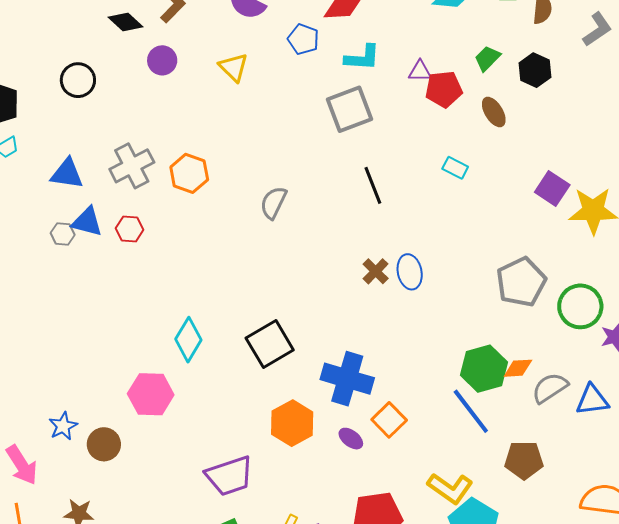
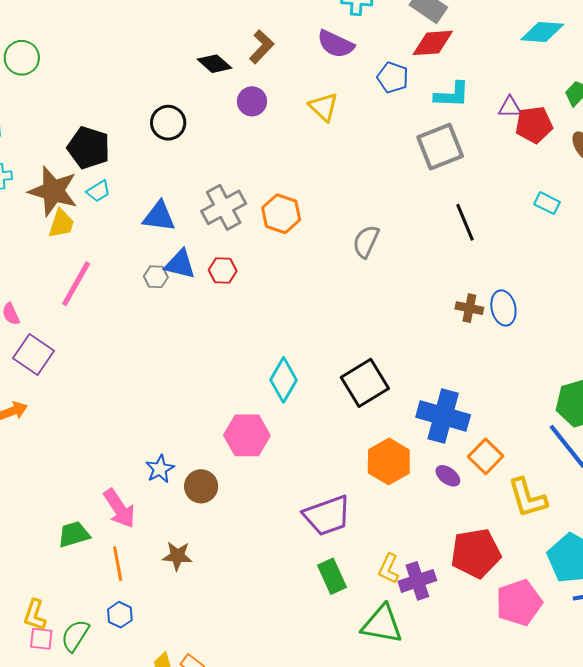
brown cross: (376, 271) -> (469, 308), turned -32
yellow L-shape: (450, 488) -> (527, 498), moved, turned 39

